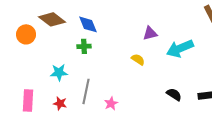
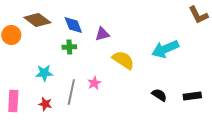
purple triangle: (150, 33) -> (102, 34), moved
yellow semicircle: (138, 59) -> (123, 60), size x1.6
pink star: (111, 103) -> (94, 83), moved

